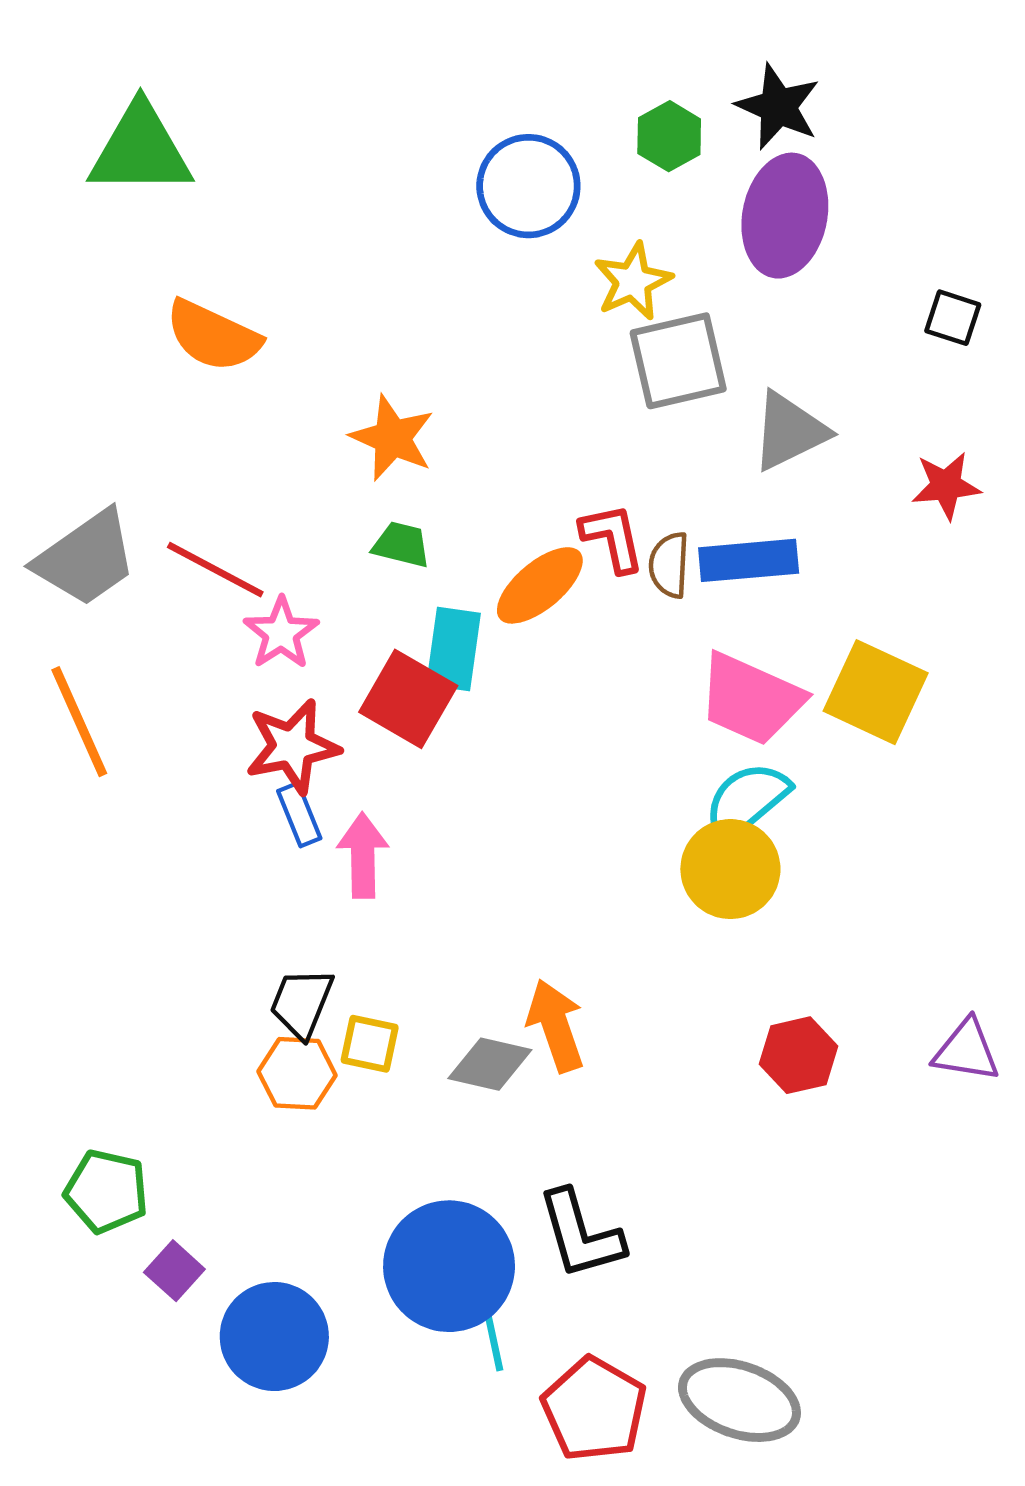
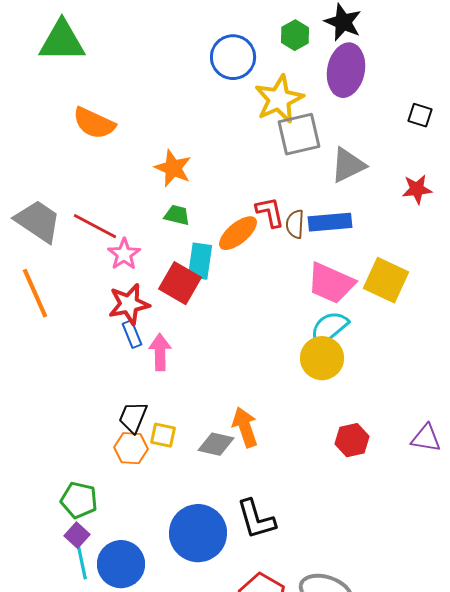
yellow star: (633, 281) -> (279, 99), size x1.4
gray trapezoid: (86, 558) -> (38, 221), turned -111
green pentagon: (106, 1191) -> (79, 500), moved
cyan line: (492, 1334) -> (82, 563), moved

